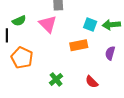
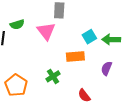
cyan square: (90, 25) -> (89, 37), turned 32
orange pentagon: (22, 58) -> (16, 85), moved
green cross: (56, 79) -> (53, 76), moved

